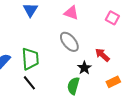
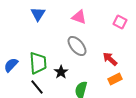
black star: (84, 68) -> (61, 72), moved
orange rectangle: (113, 82) -> (115, 79), moved

